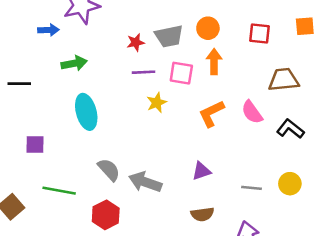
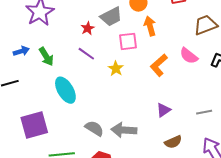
blue arrow: (48, 30) -> (21, 51), moved
green arrow: (74, 63) -> (46, 57), turned 84
purple line: (144, 72) -> (86, 54), moved, turned 54
purple square: (35, 144) -> (34, 125), size x1.8

